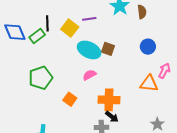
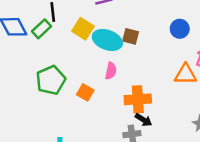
yellow square: (70, 28) -> (83, 29), moved
pink semicircle: (89, 75) -> (111, 71), turned 136
orange square: (70, 99) -> (85, 92), moved

